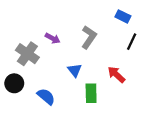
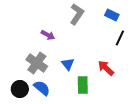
gray L-shape: (89, 37) -> (77, 14), moved
gray cross: (27, 54) -> (37, 63), moved
black circle: (14, 83) -> (20, 89), moved

